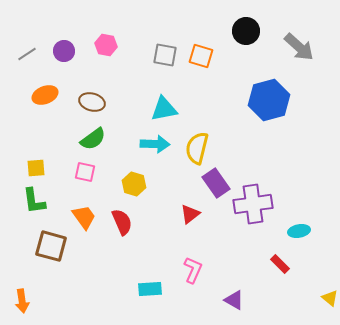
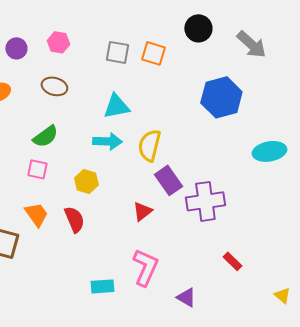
brown ellipse: (92, 102) -> (54, 86), moved
cyan ellipse: (299, 231) -> (269, 151), moved, size x1.5
pink L-shape: (193, 270) -> (145, 267), size x1.4

